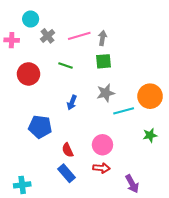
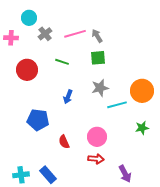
gray arrow: (102, 38) -> (97, 36), turned -40
blue rectangle: (67, 173) -> (48, 175), moved

